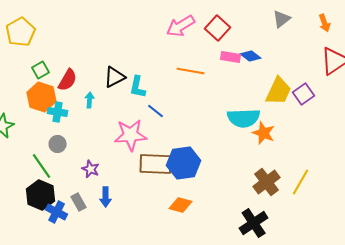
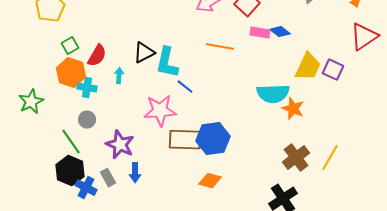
cyan L-shape: (138, 87) -> (167, 63), size x1.4
purple square: (304, 94) -> (333, 70), turned -30
purple star: (91, 169) -> (120, 145), size x1.6

